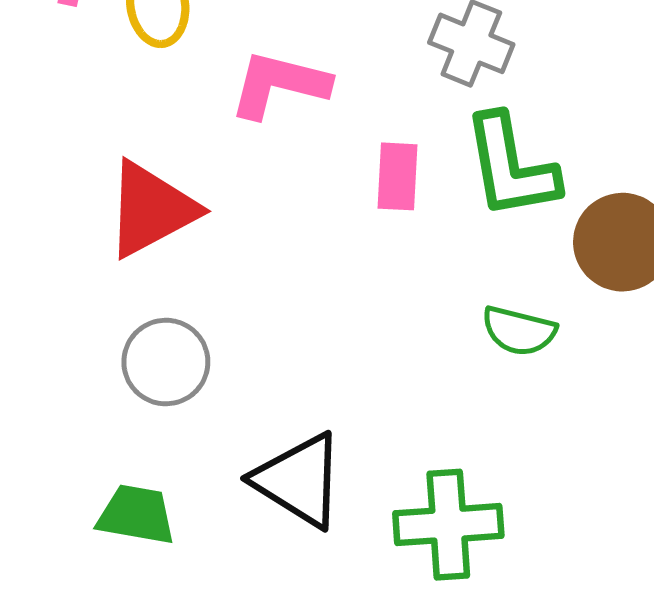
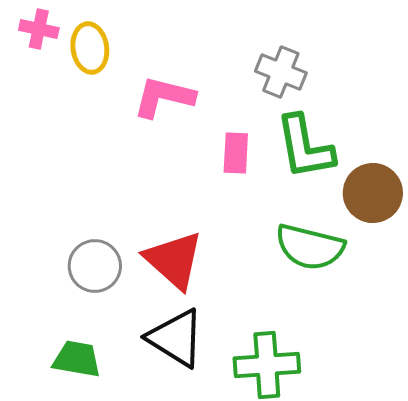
red triangle: (151, 209) -> (174, 260), moved, turned -50
green semicircle: (519, 331) -> (310, 247), size x1.5

